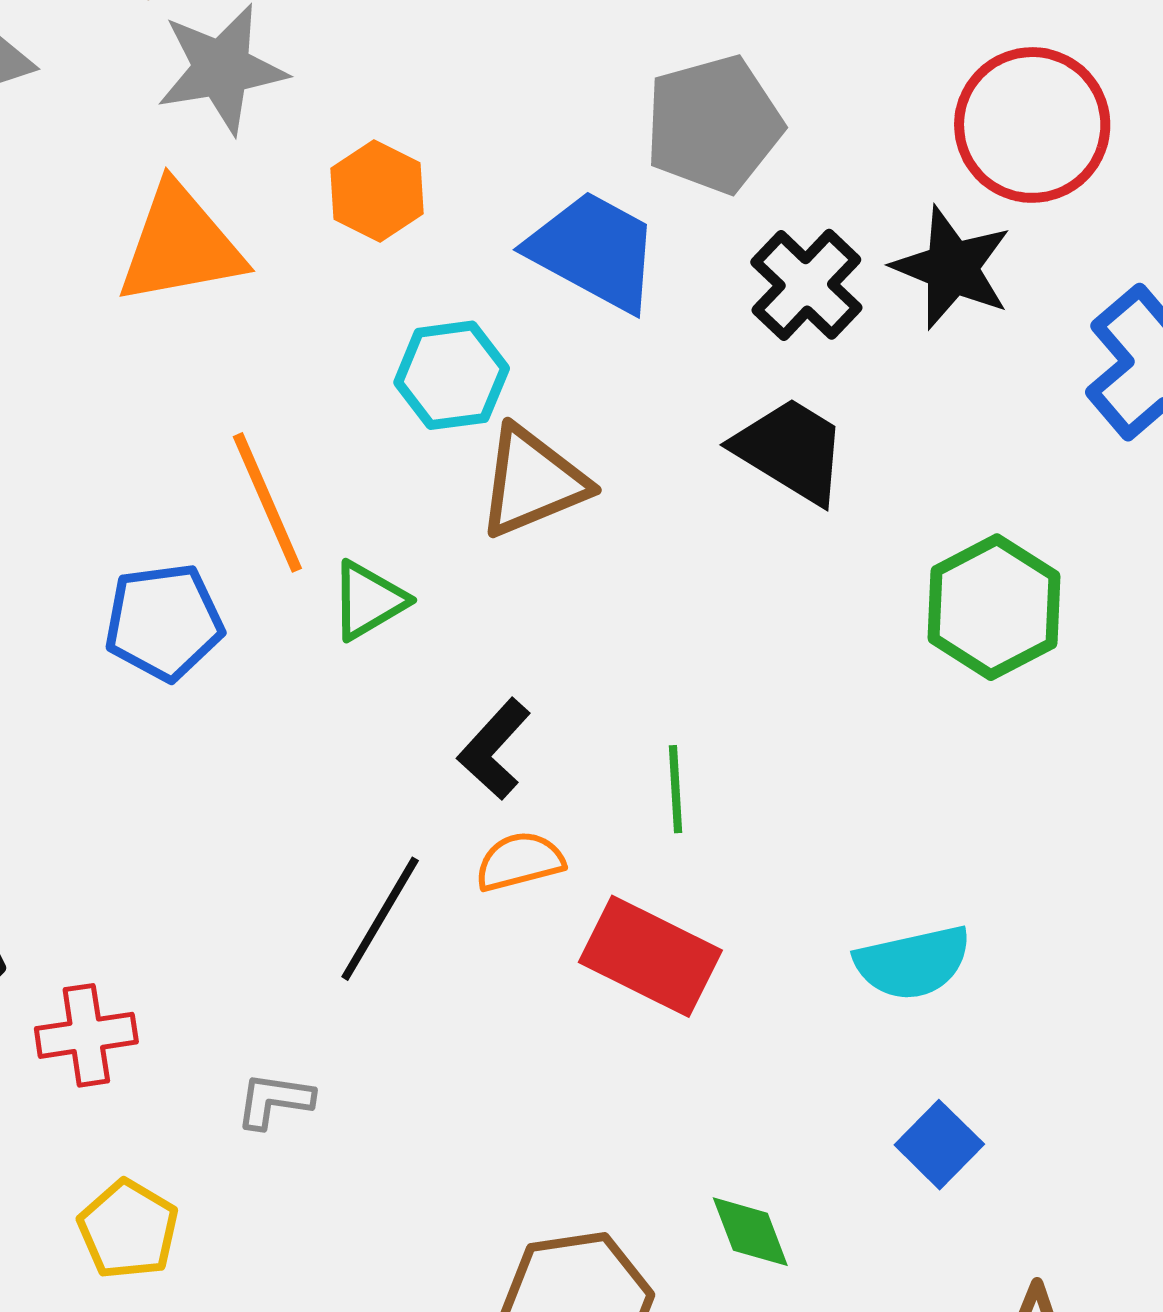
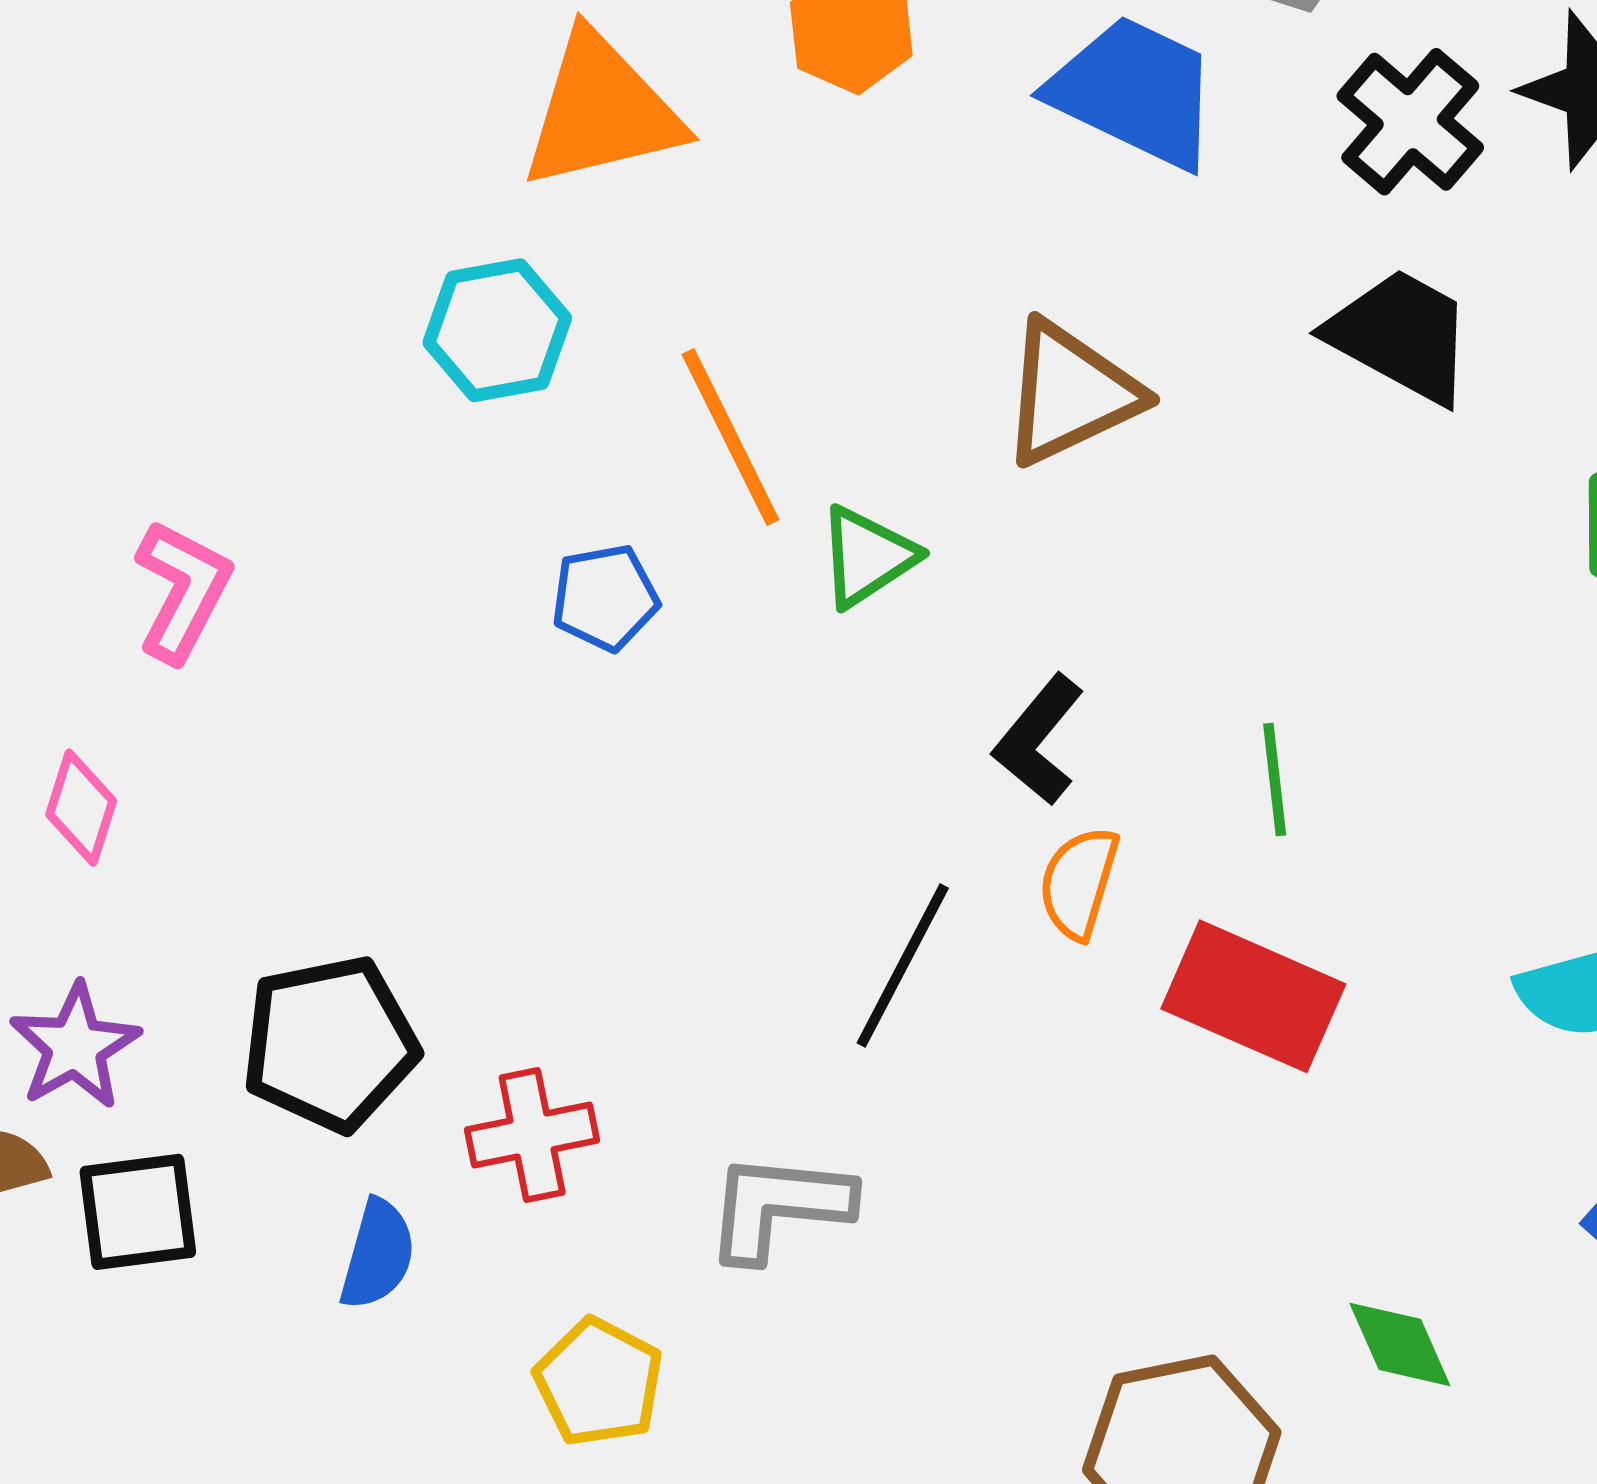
cyan hexagon: (452, 375) -> (497, 330), moved
blue pentagon: (164, 622) -> (605, 598), size x0.7
orange semicircle: (520, 861) -> (1079, 883), turned -56
gray L-shape: (274, 1100) -> (779, 1206), size x1.5

